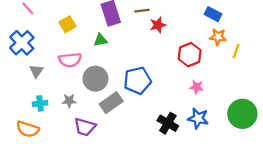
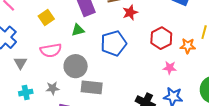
orange star: (218, 37) -> (188, 46), moved
blue pentagon: (137, 81) -> (114, 43), moved
gray rectangle: (111, 103) -> (92, 87), turned 45

